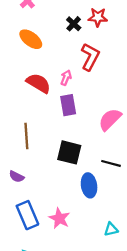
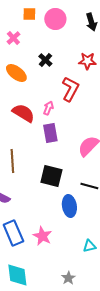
red star: (98, 17) -> (87, 61), moved
black cross: (74, 24) -> (45, 60), moved

